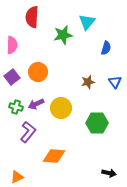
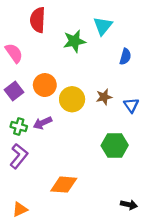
pink semicircle: (12, 45) -> (14, 53), turned -36
blue triangle: (115, 82) -> (131, 105), moved
yellow circle: (61, 108) -> (72, 99), moved
purple L-shape: (28, 132) -> (19, 156), moved

